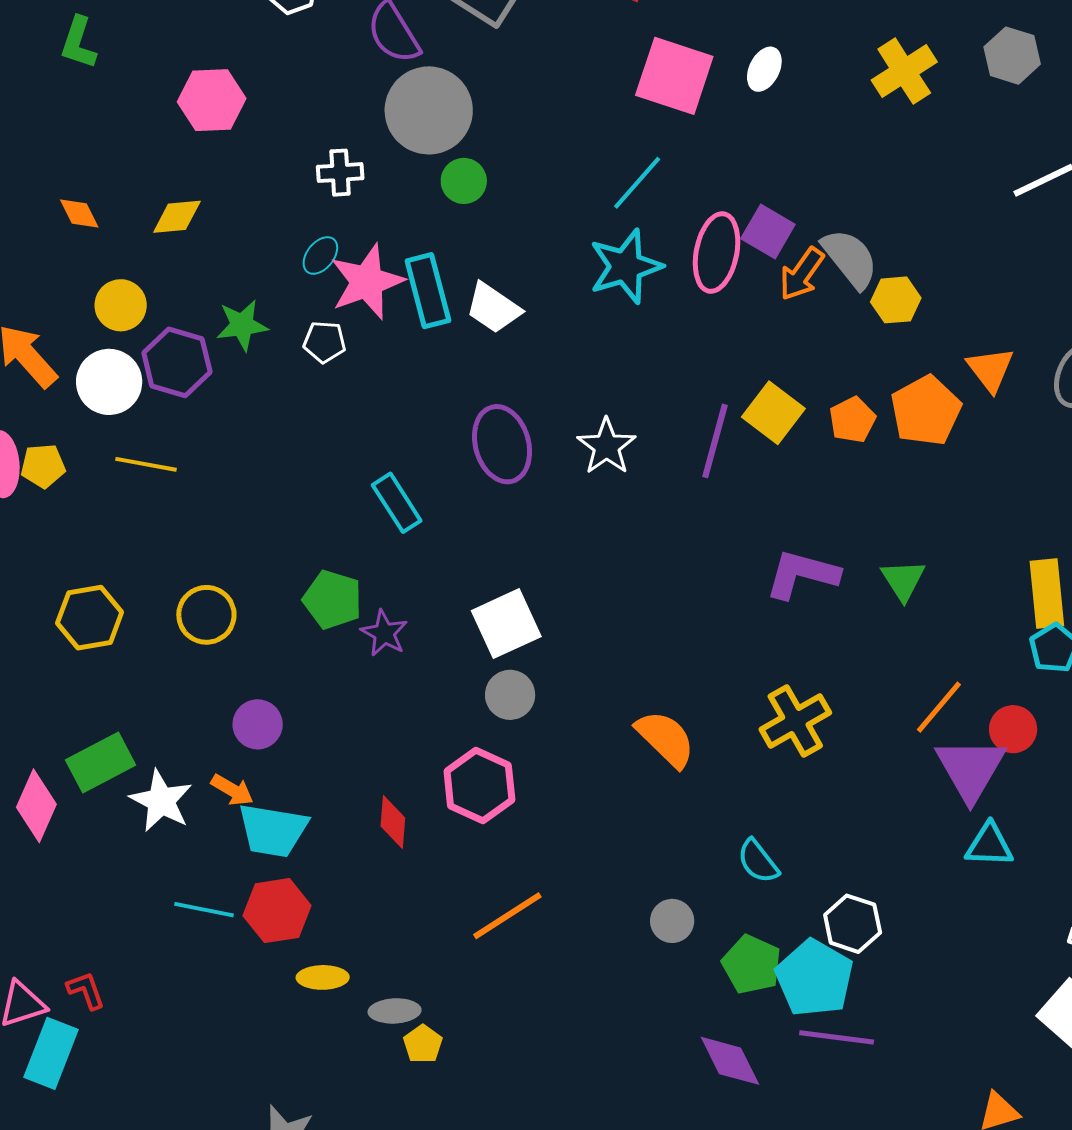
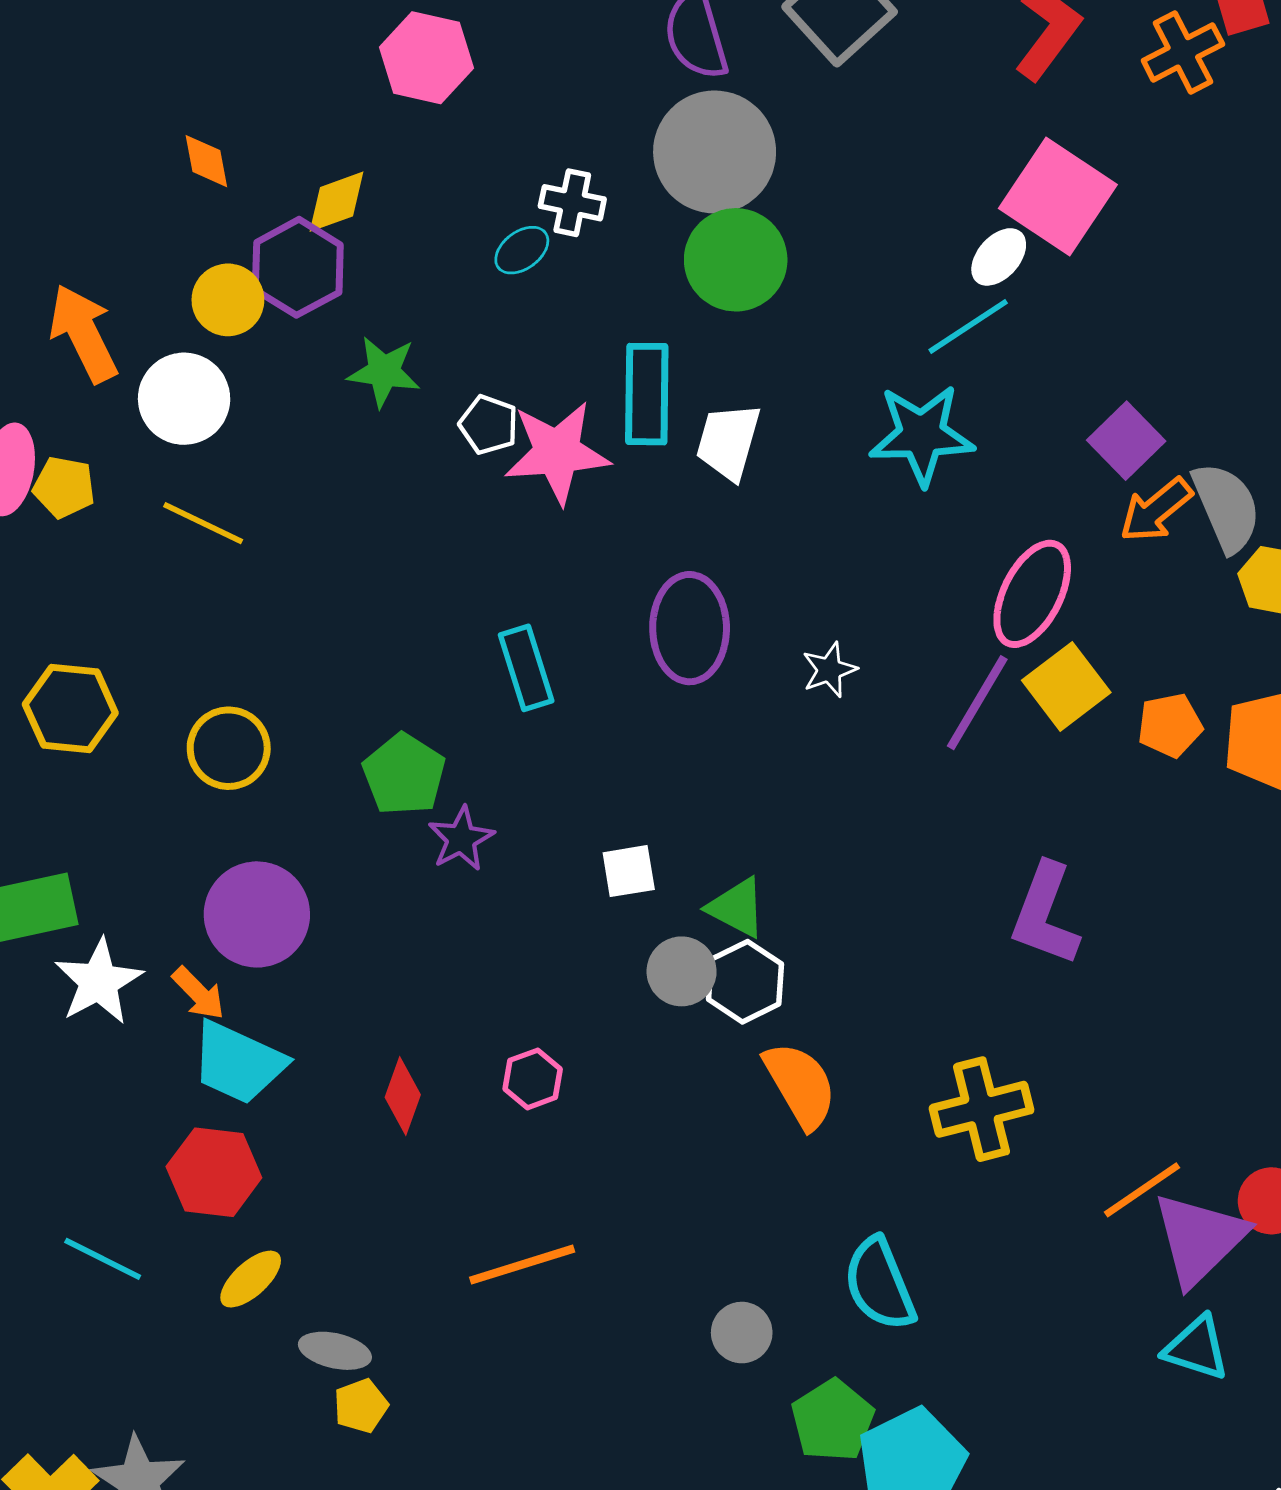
white ellipse: (764, 69) -> (999, 257), moved
green circle: (464, 181) -> (736, 260), size x1.6
yellow diamond: (177, 217) -> (336, 202), turned -30
pink ellipse: (717, 253) -> (1032, 594), moved
cyan ellipse: (320, 255) -> (522, 250), moved
pink star: (367, 282) -> (557, 452), moved
white trapezoid: (493, 308) -> (728, 442), turned 56
purple hexagon: (177, 362) -> (298, 267), moved
white star: (607, 446) -> (829, 670), size x0.7
purple L-shape: (802, 574) -> (1045, 914), turned -100
green triangle: (903, 580) -> (737, 908), moved, turned -45
white square: (506, 624) -> (629, 871), size x0.6
gray circle: (510, 695) -> (682, 971), moved
orange line: (939, 707) -> (1142, 1190), moved
purple circle: (258, 724) -> (257, 914), size x1.5
pink hexagon: (479, 786) -> (533, 1079), size x0.6
cyan semicircle: (758, 861) -> (879, 1284), size x1.4
cyan line: (204, 910) -> (103, 1259), moved
white hexagon: (853, 924) -> (745, 982), moved
yellow ellipse: (323, 977) -> (251, 1279), turned -57

